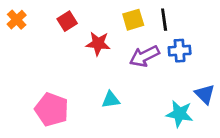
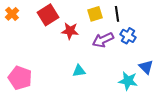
red square: (67, 21) -> (48, 15), size x1.5
blue cross: (180, 51) -> (128, 36), turned 35
pink pentagon: (52, 110) -> (20, 78), moved

